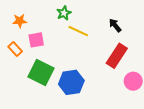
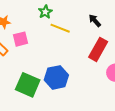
green square: (41, 73) -> (28, 85), moved

